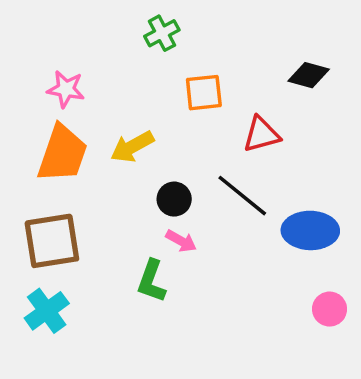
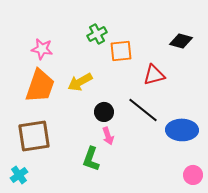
green cross: (162, 33) -> (97, 34), moved
pink arrow: (181, 241) -> (108, 136), turned 42
cyan cross: (47, 311) -> (19, 175), moved, size x0.7

